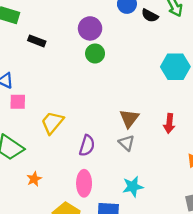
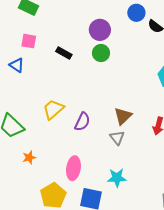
black rectangle: (37, 41) -> (64, 53), moved
pink square: (18, 102) -> (29, 41), moved
purple semicircle: (87, 146) -> (82, 122), moved

